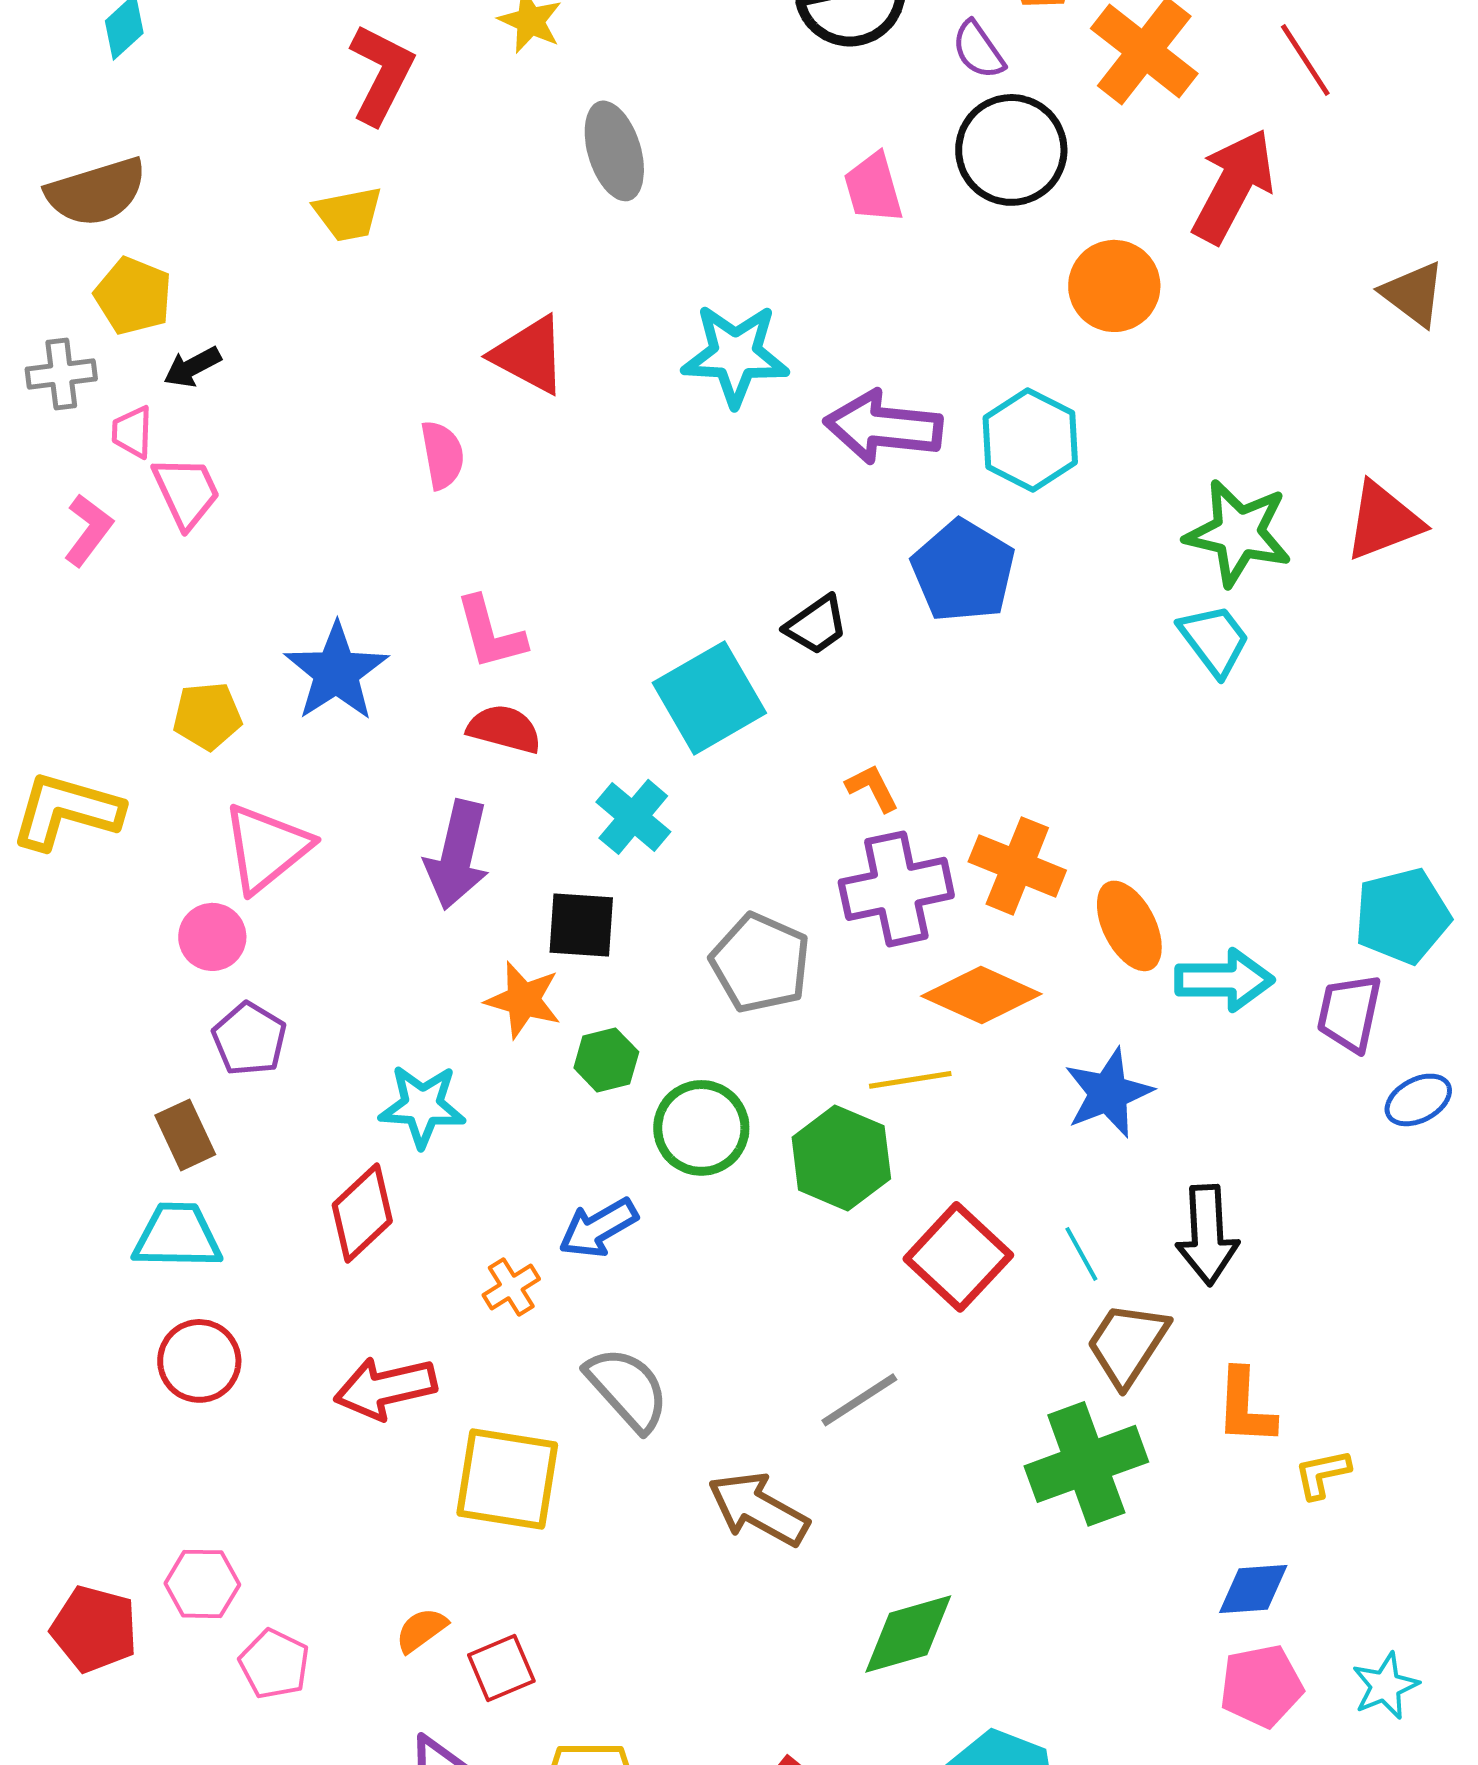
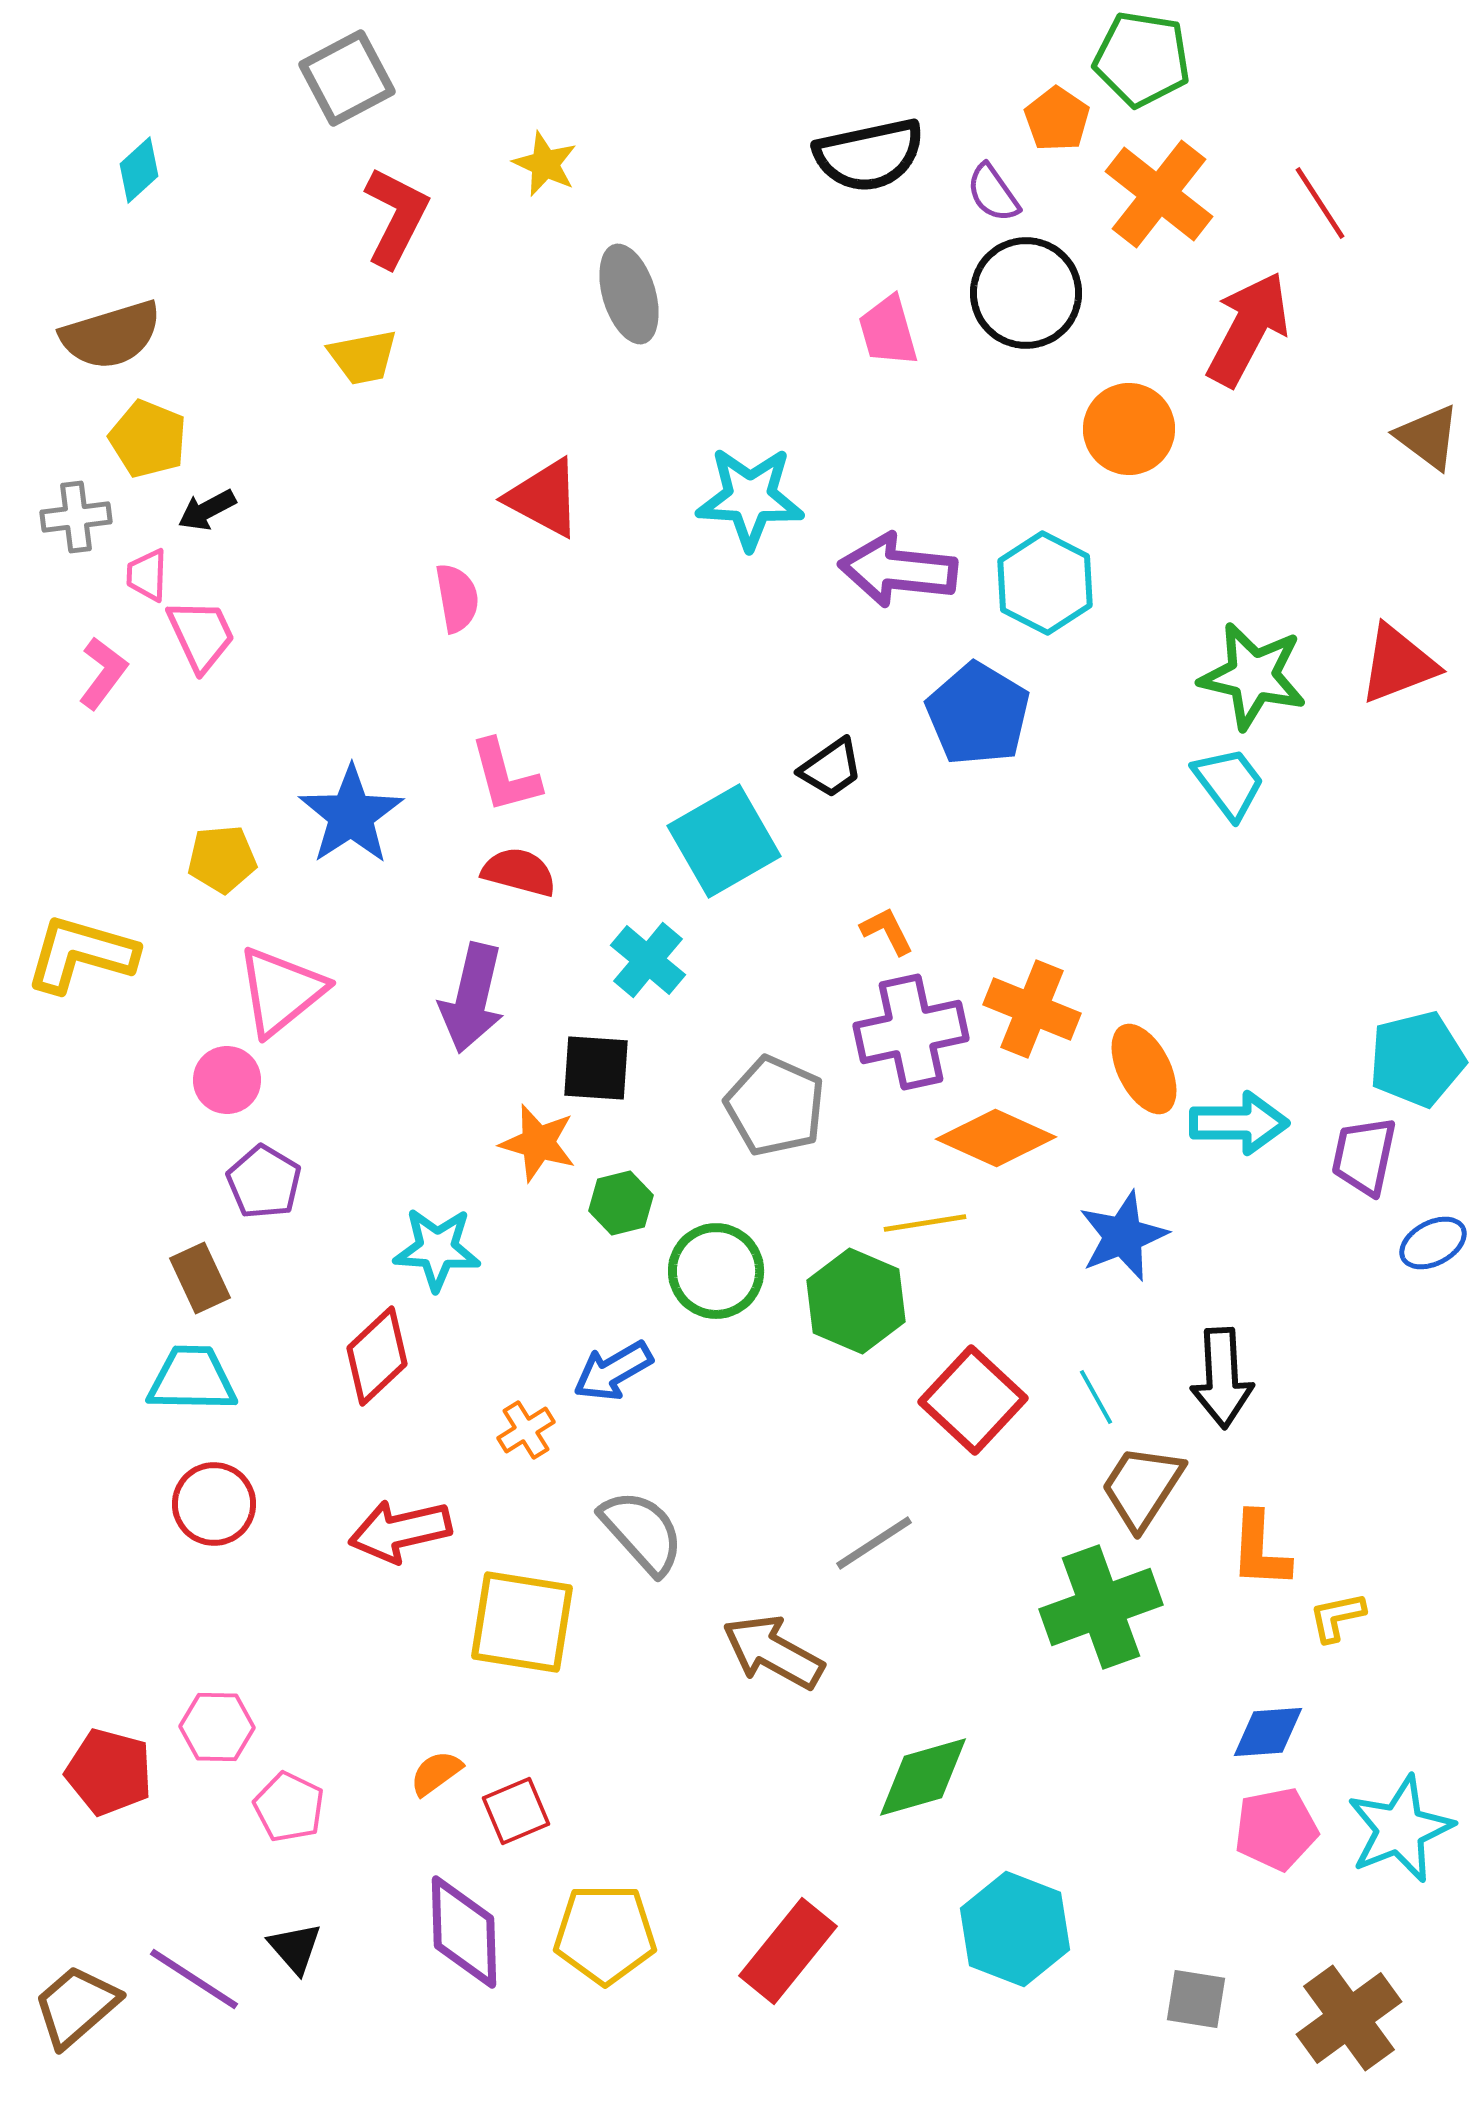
cyan star: (1385, 1686) -> (1400, 1829), size x1.6

